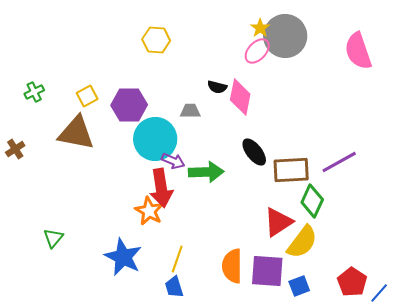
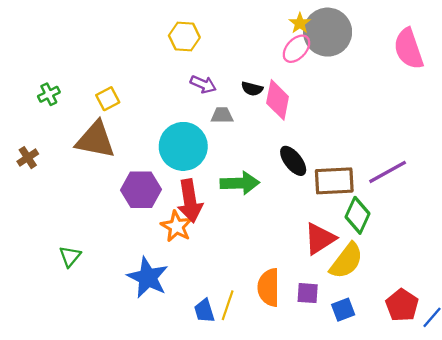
purple hexagon: (129, 105) -> (141, 190), moved
purple arrow: (173, 161) -> (203, 84), moved
yellow line: (177, 259) -> (228, 305), moved
purple square: (267, 271) -> (308, 293), size x0.6

